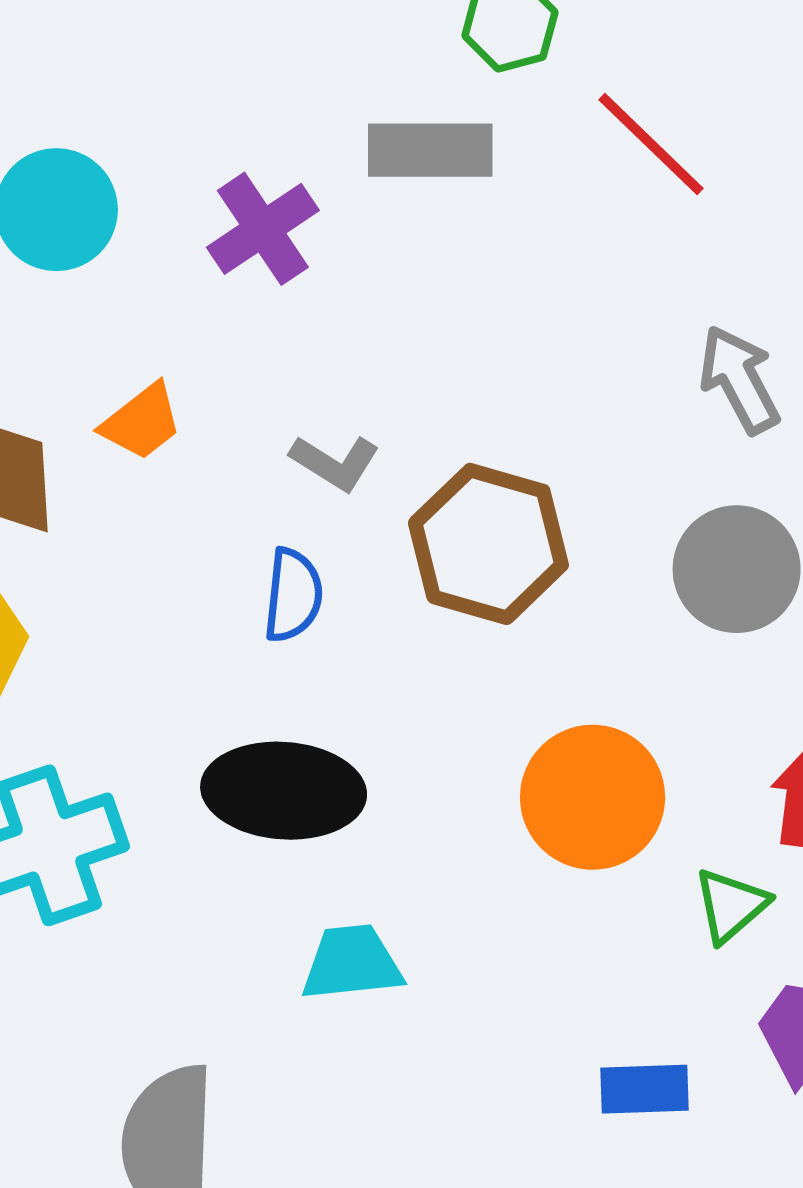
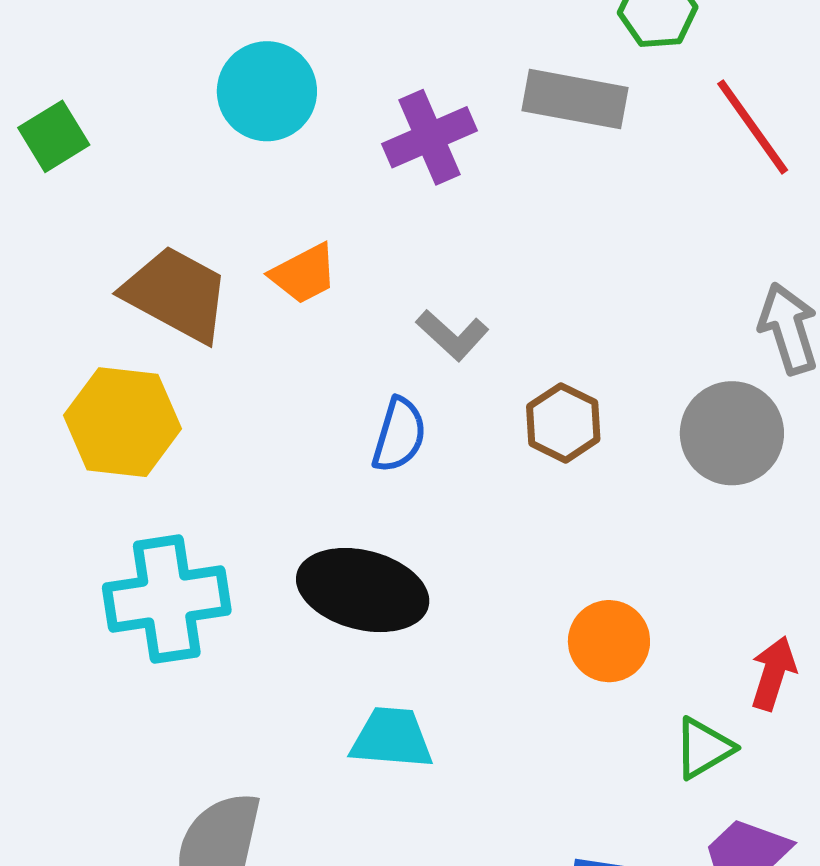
brown hexagon: (488, 544) -> (563, 423), size x0.6
gray circle: (737, 569) -> (732, 433), moved
orange circle: (593, 797) -> (609, 641), size x0.7

